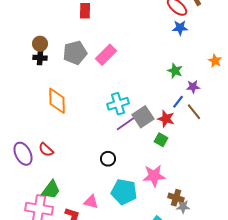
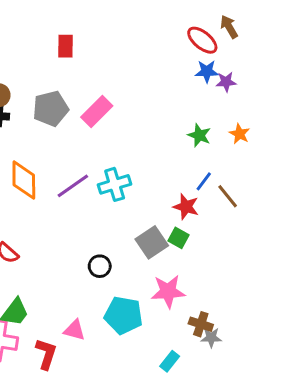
orange star: (215, 61) -> (239, 134), moved
purple star: (193, 87) -> (226, 82), moved
gray square: (143, 117) -> (152, 242), moved
purple line: (127, 123) -> (73, 186), moved

